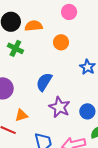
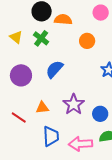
blue semicircle: (44, 82) -> (54, 69), moved
orange triangle: (21, 115) -> (42, 108), moved

